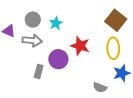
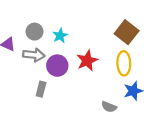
red star: (80, 46) -> (87, 61), turned 30
purple circle: (58, 59) -> (57, 66), moved

